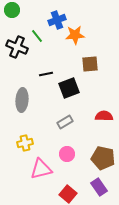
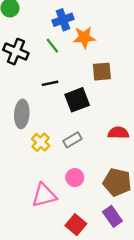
green line: (37, 36) -> (52, 46), moved
yellow cross: (25, 143) -> (41, 142), moved, turned -35

